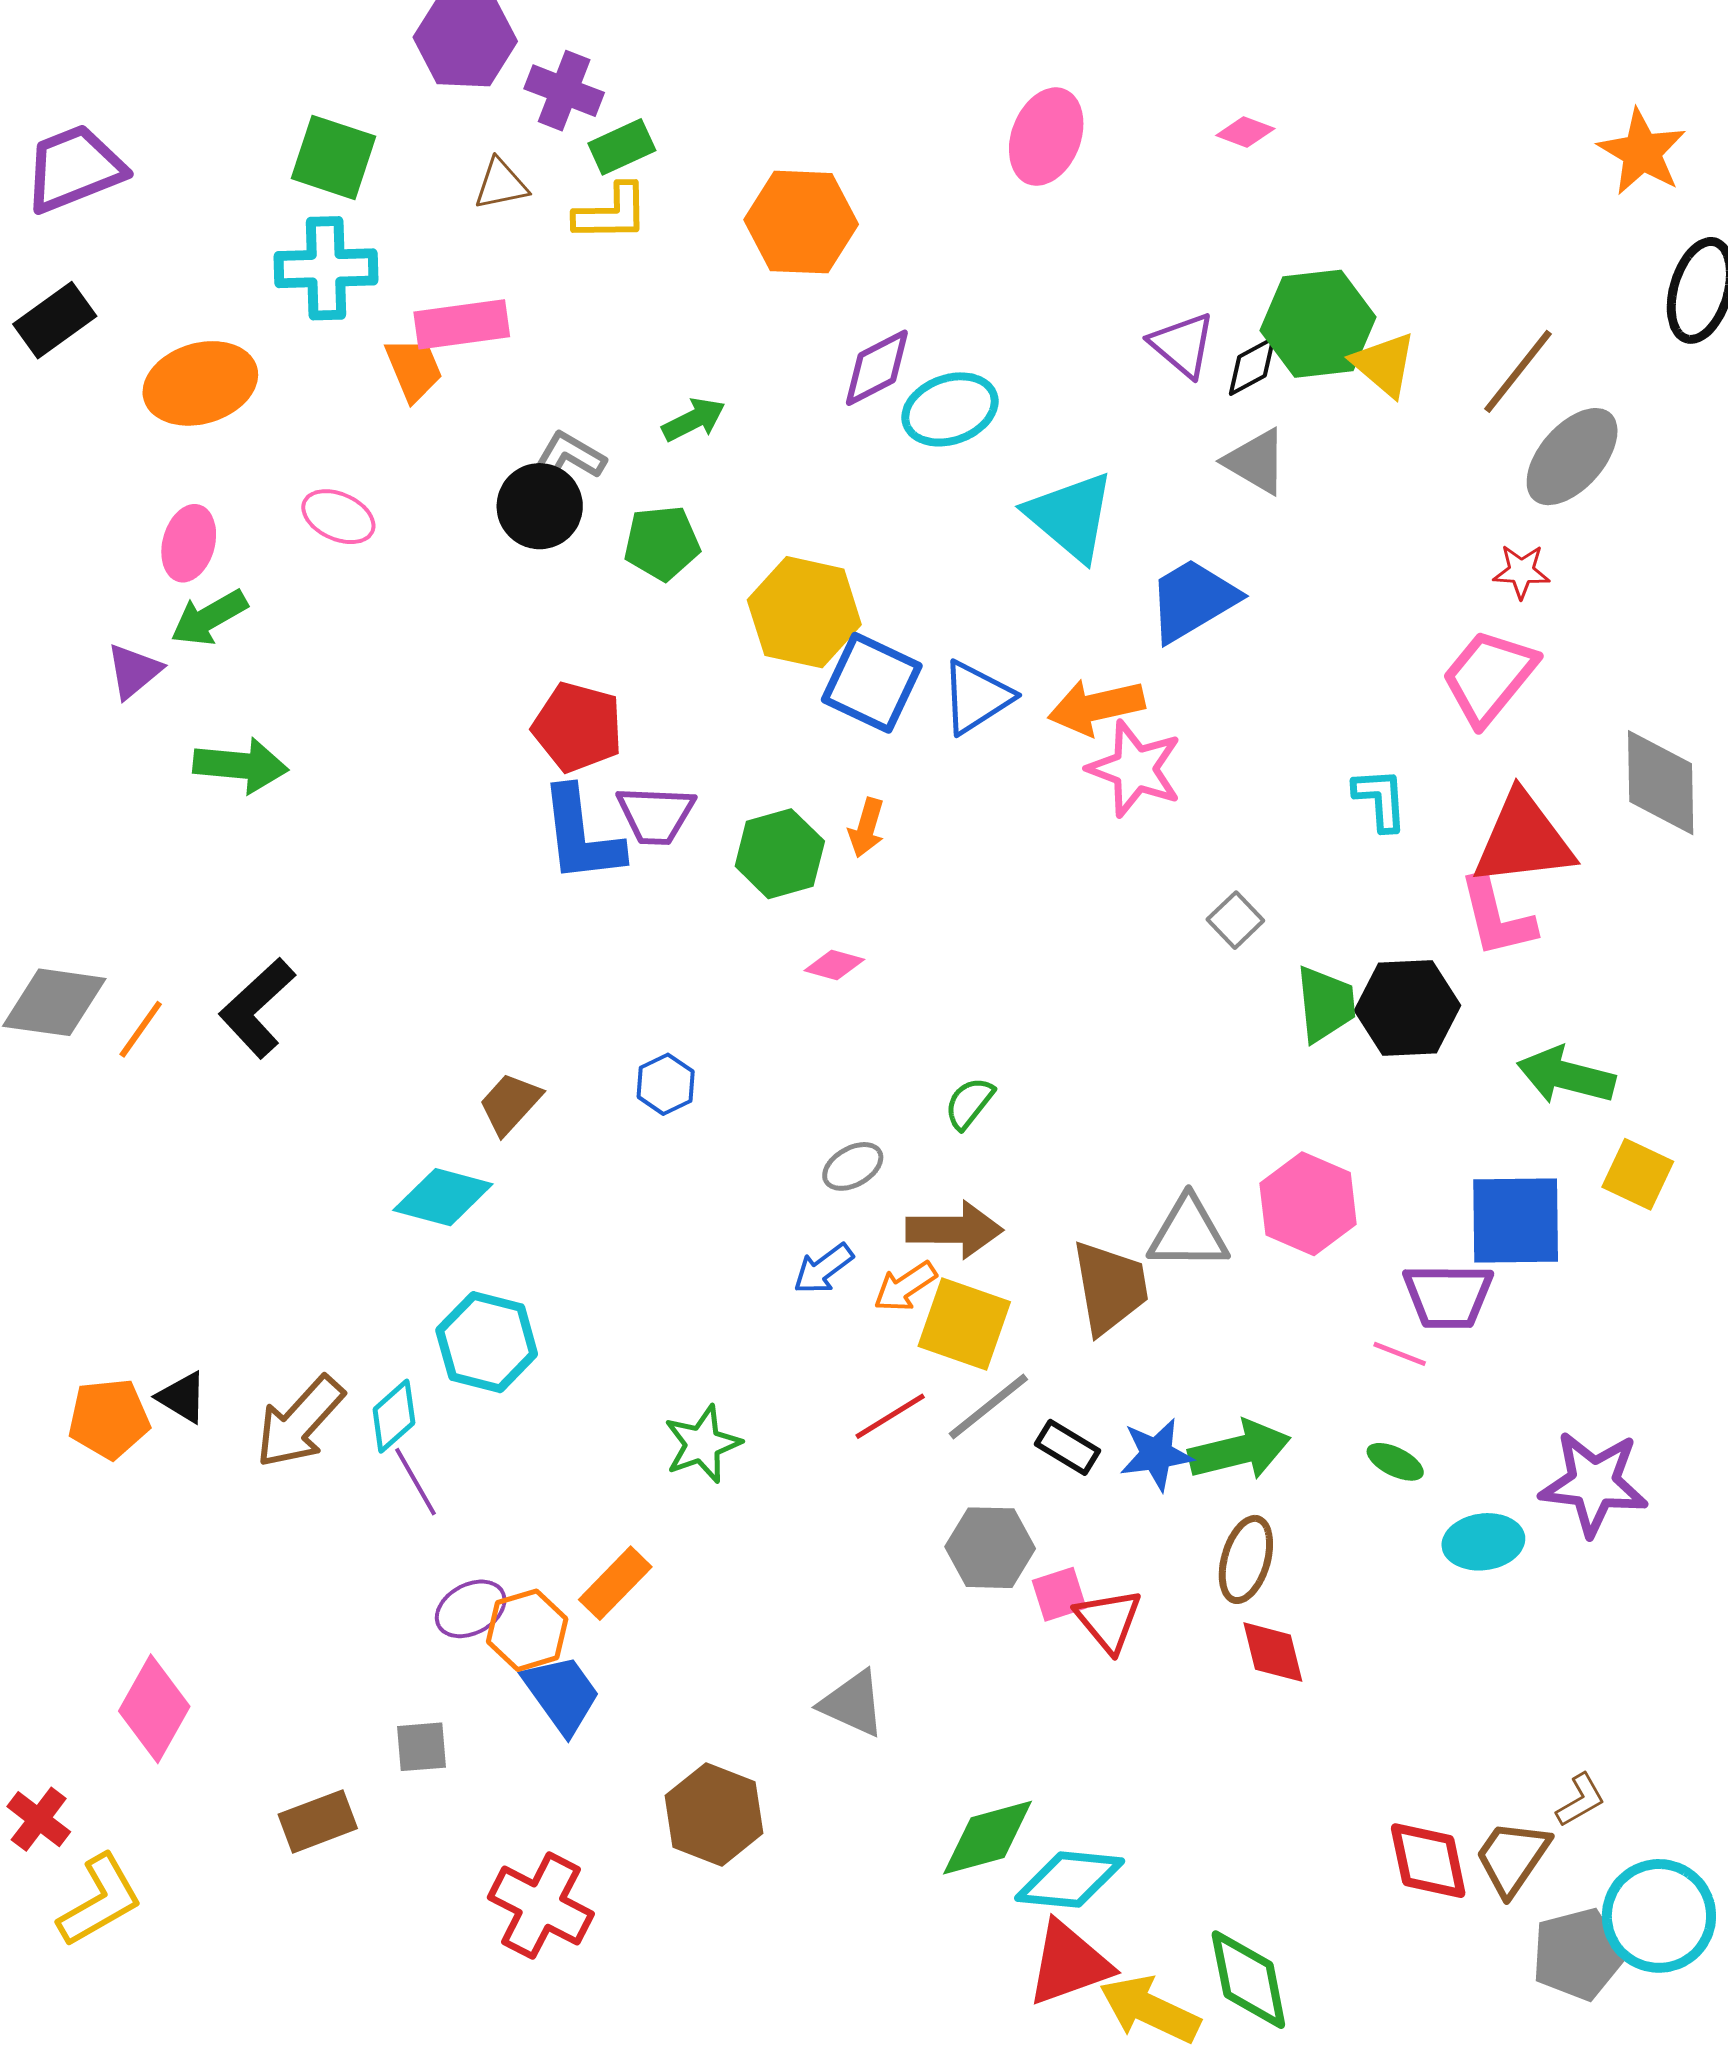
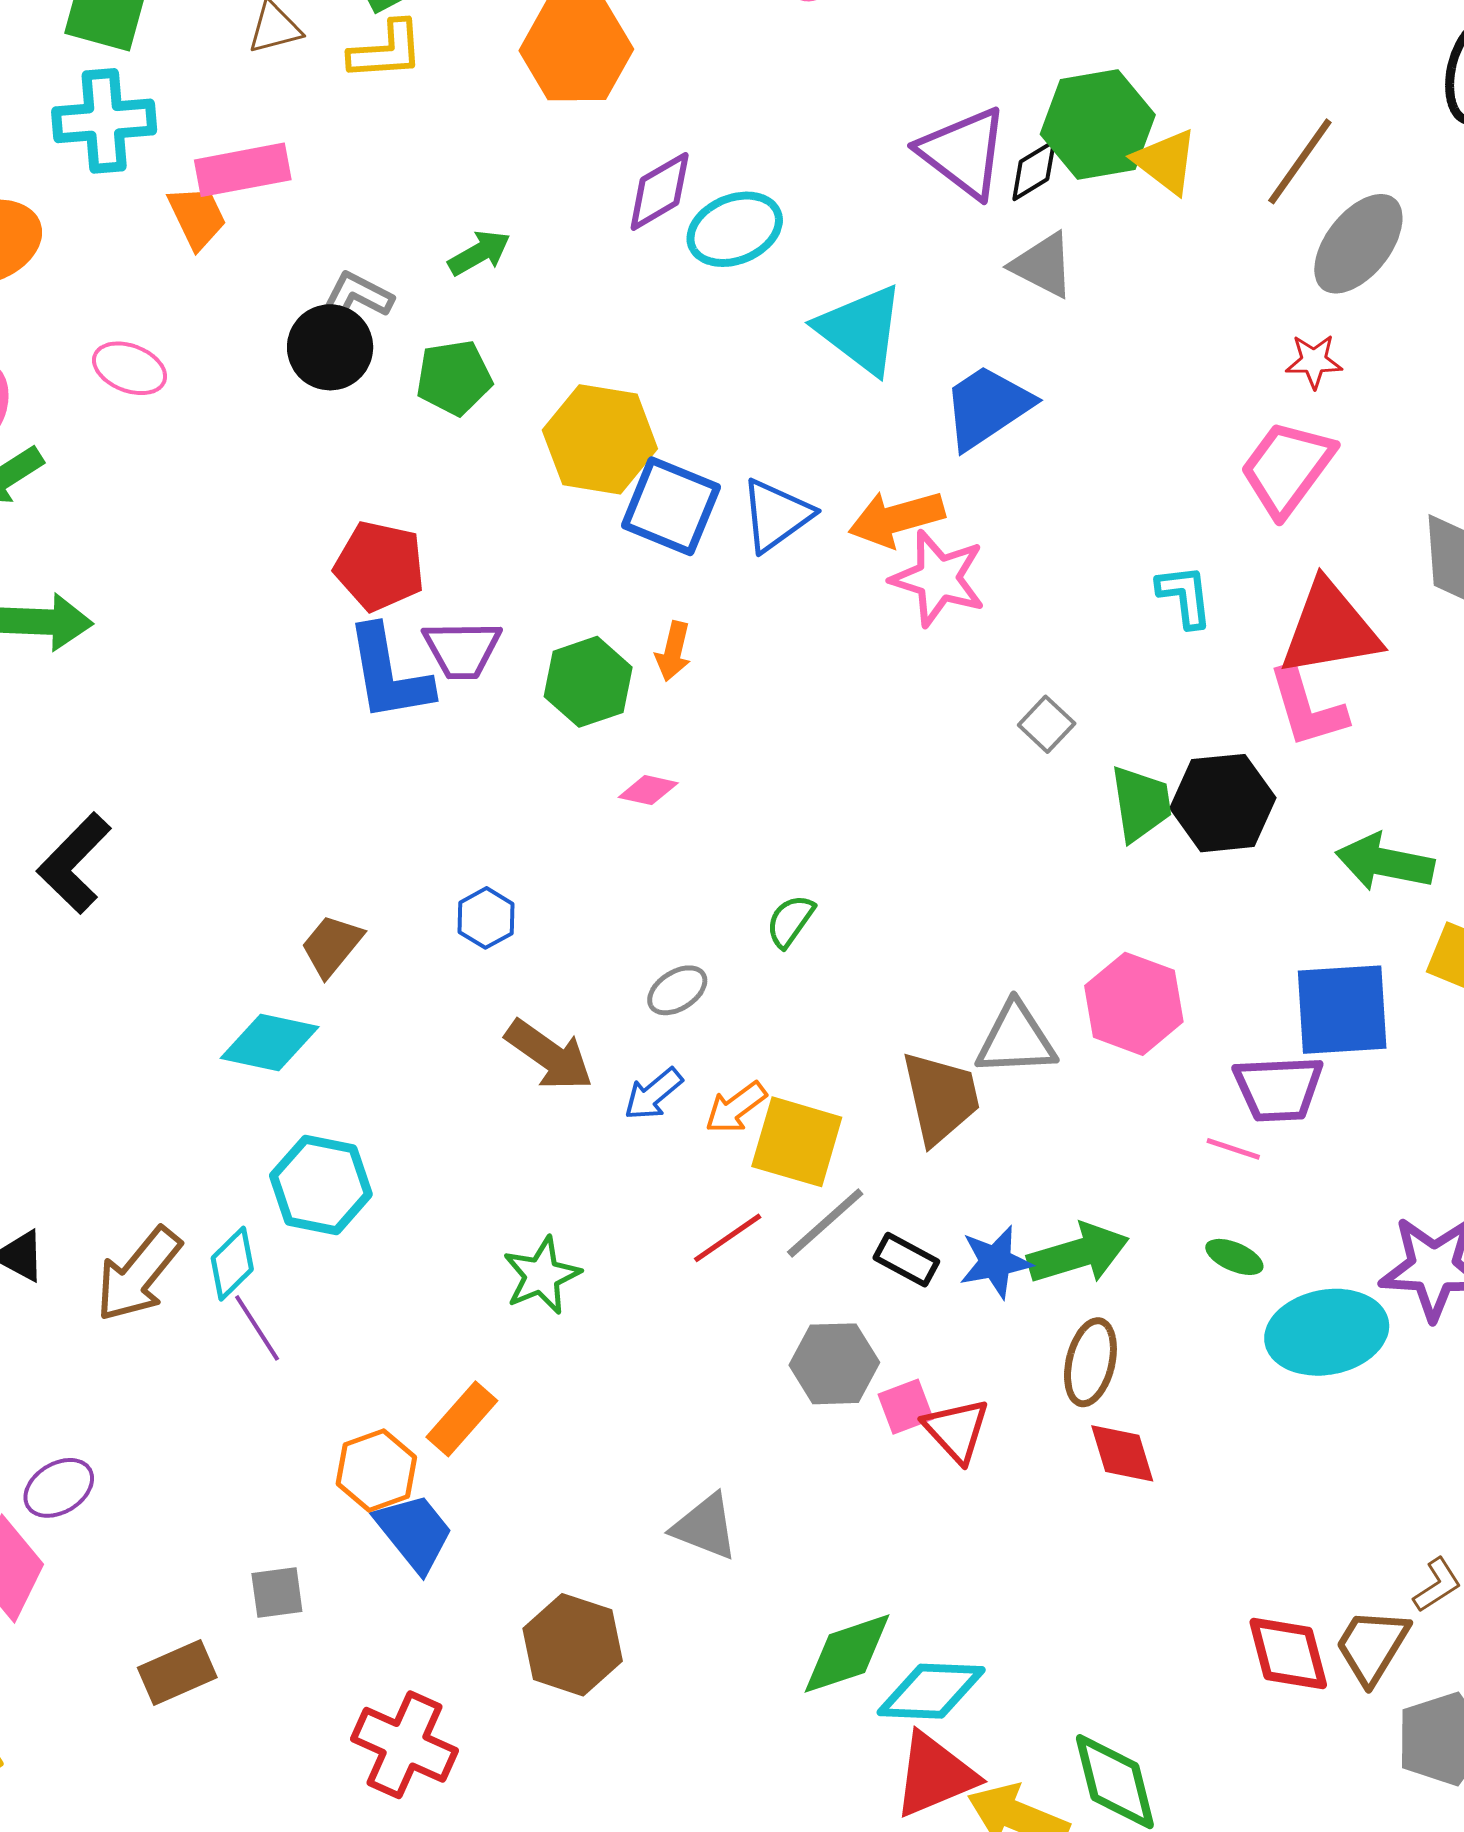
purple triangle: (1182, 345) -> (964, 152), size x1.4
brown arrow: (954, 1230) -> (549, 1055), moved, turned 38
cyan ellipse: (1483, 1542) -> (1327, 1332), size x1.5
purple ellipse: (471, 1609) -> (59, 1488), moved

